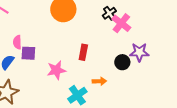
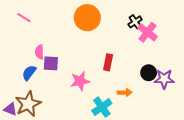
purple star: (139, 52) -> (164, 79), moved

